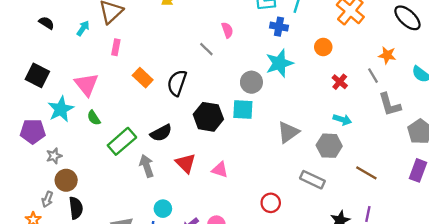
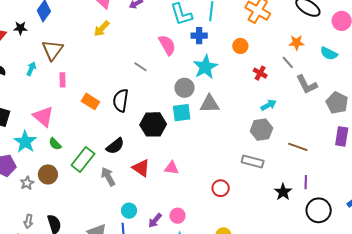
pink semicircle: (227, 30) -> (167, 45), moved, size x1.5
cyan arrow: (342, 120) -> (269, 105), turned -35
gray triangle: (288, 132) -> (209, 104), moved, turned 45
brown circle: (66, 180) -> (48, 174), moved

